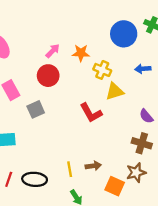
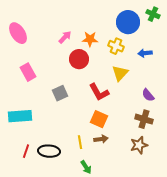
yellow cross: (102, 70) -> (116, 46), moved
red circle: (48, 76) -> (79, 59), moved
yellow triangle: (115, 91) -> (120, 73), turned -30
gray square: (36, 109) -> (60, 93), moved
orange square: (115, 186) -> (99, 119), moved

